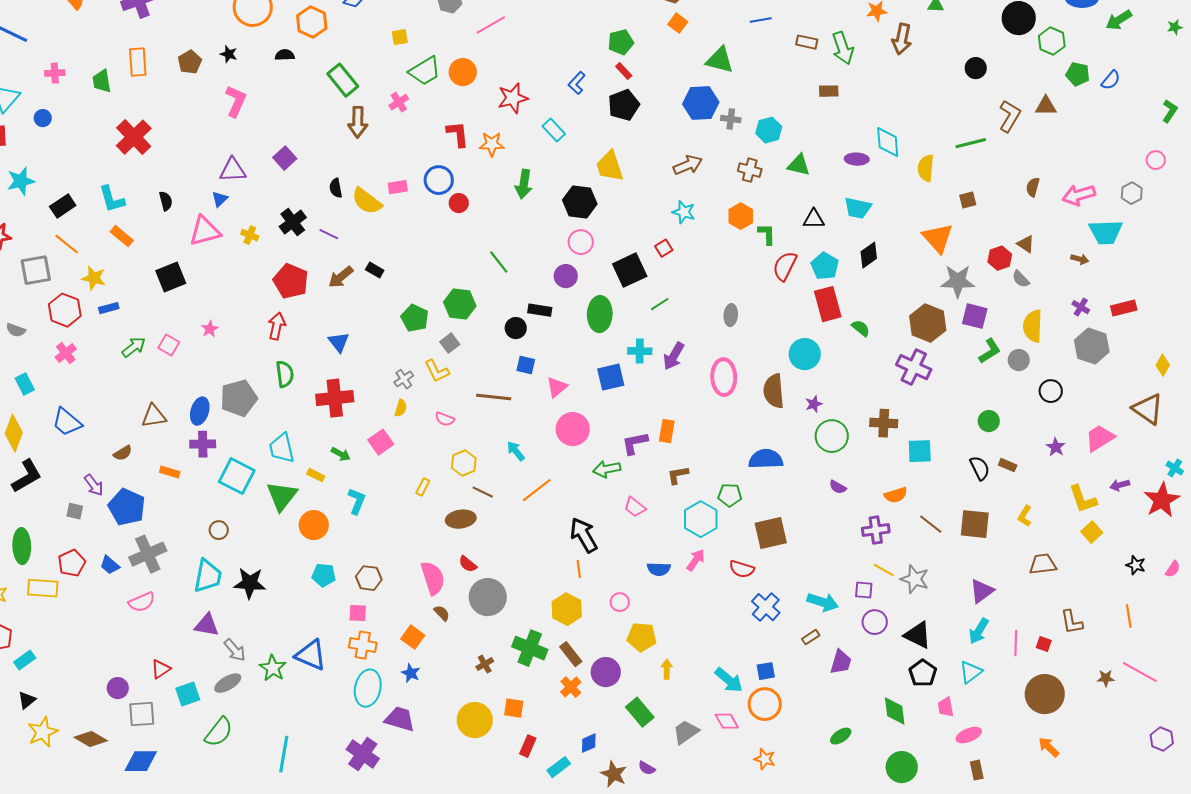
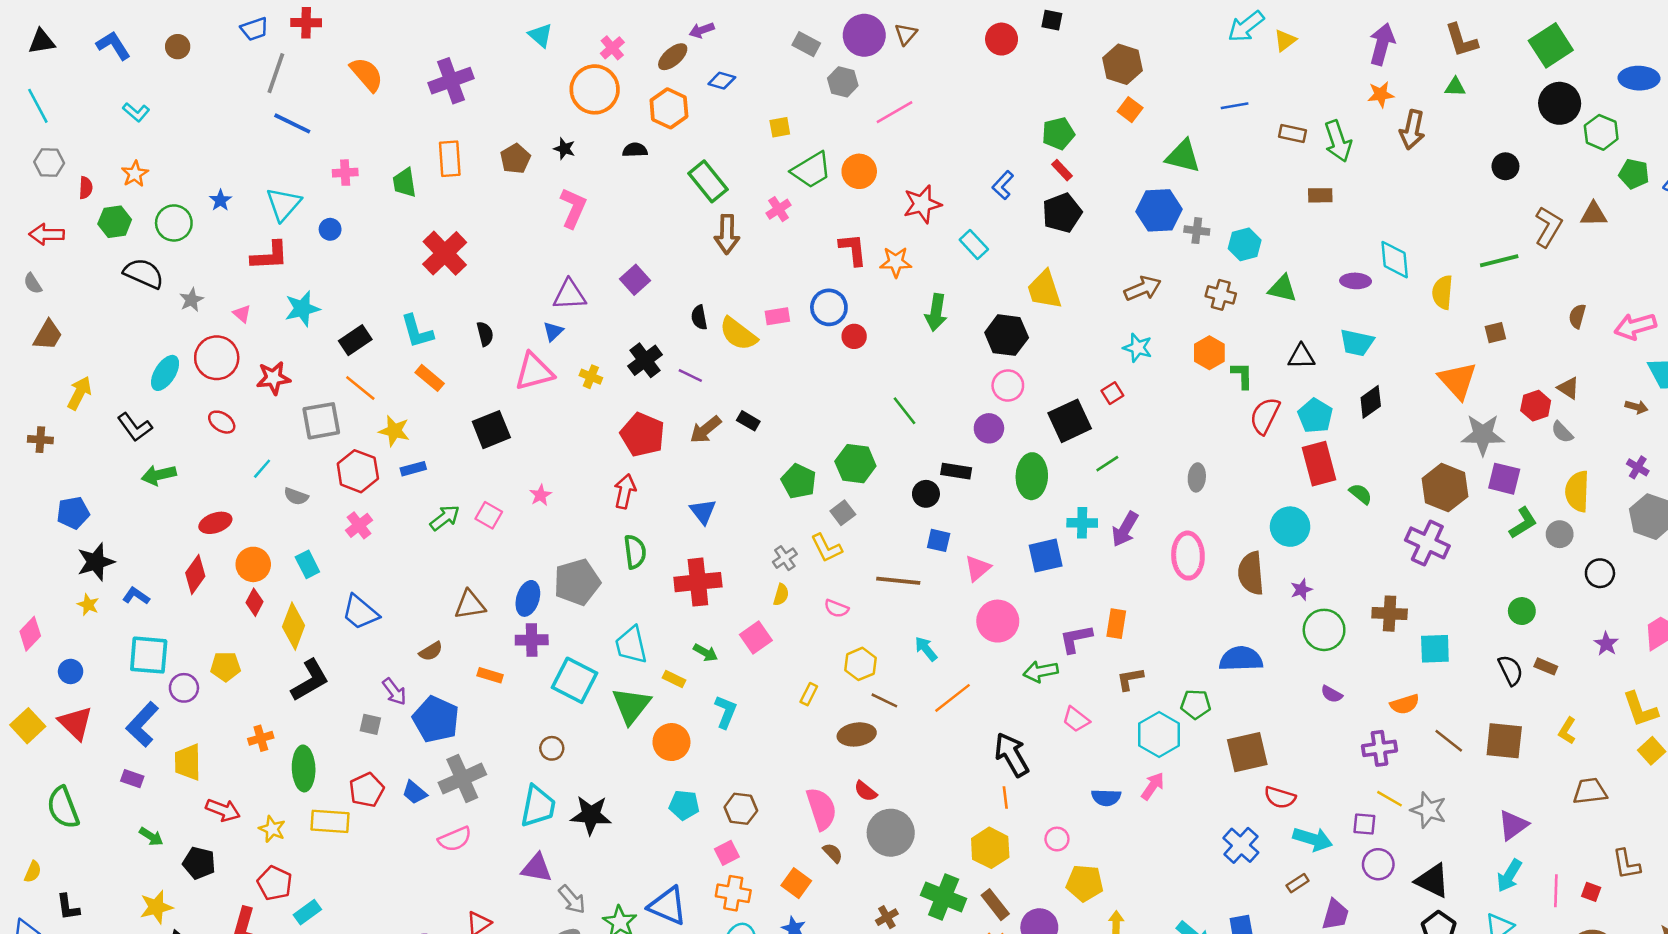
red semicircle: (742, 569) -> (1280, 797), moved
pink square: (358, 613) -> (727, 853), turned -30

